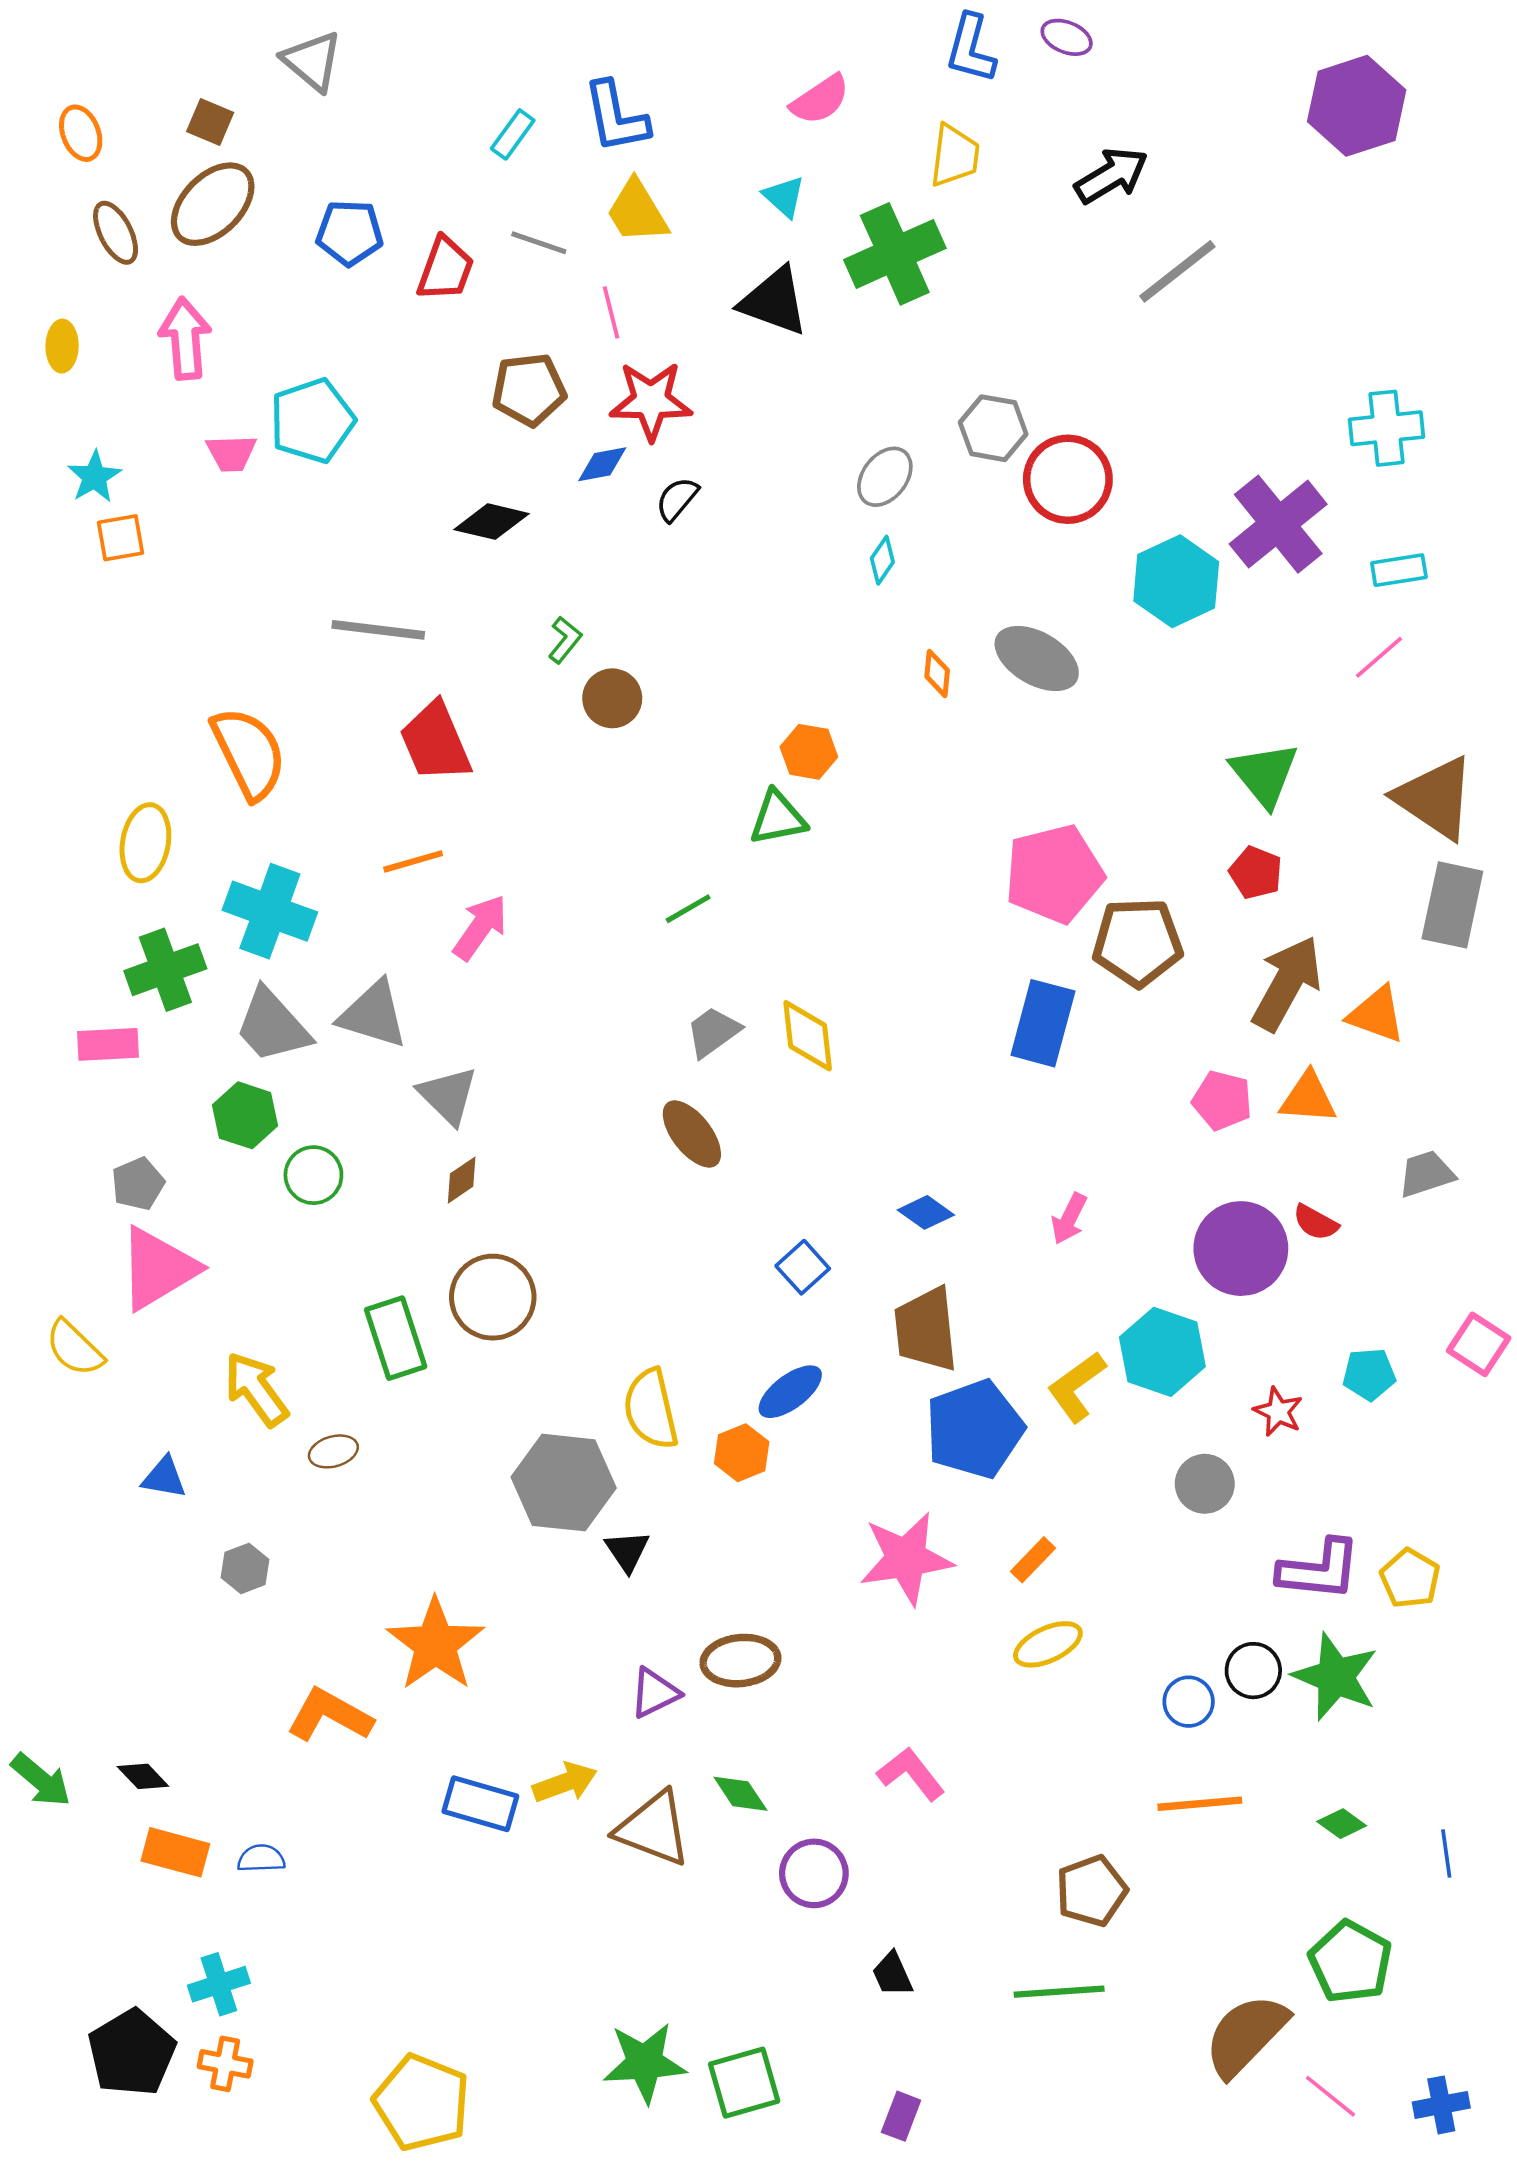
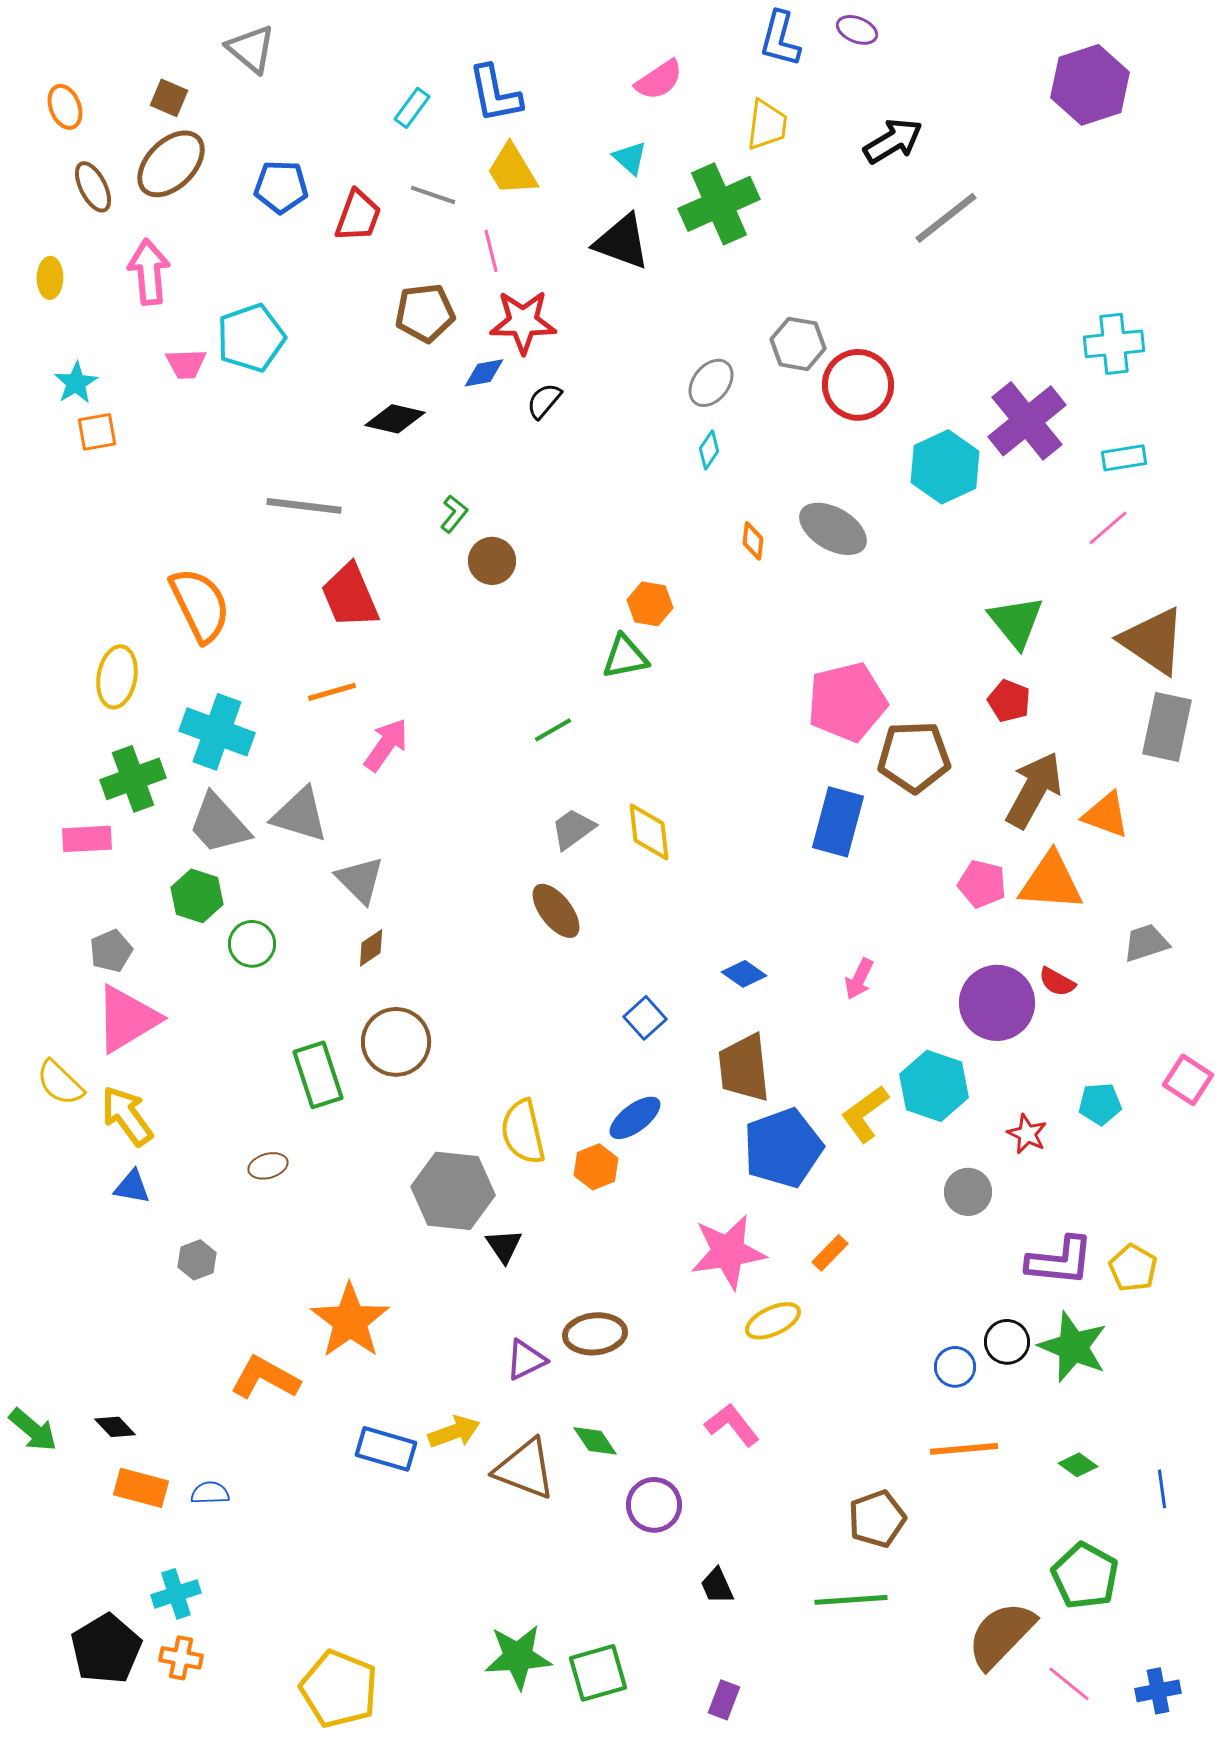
orange triangle: (1308, 1098) -> (1051, 882), size x1.4
yellow arrow: (256, 1389) -> (127, 1116), moved
yellow ellipse: (1048, 1644) -> (773, 1321), moved

